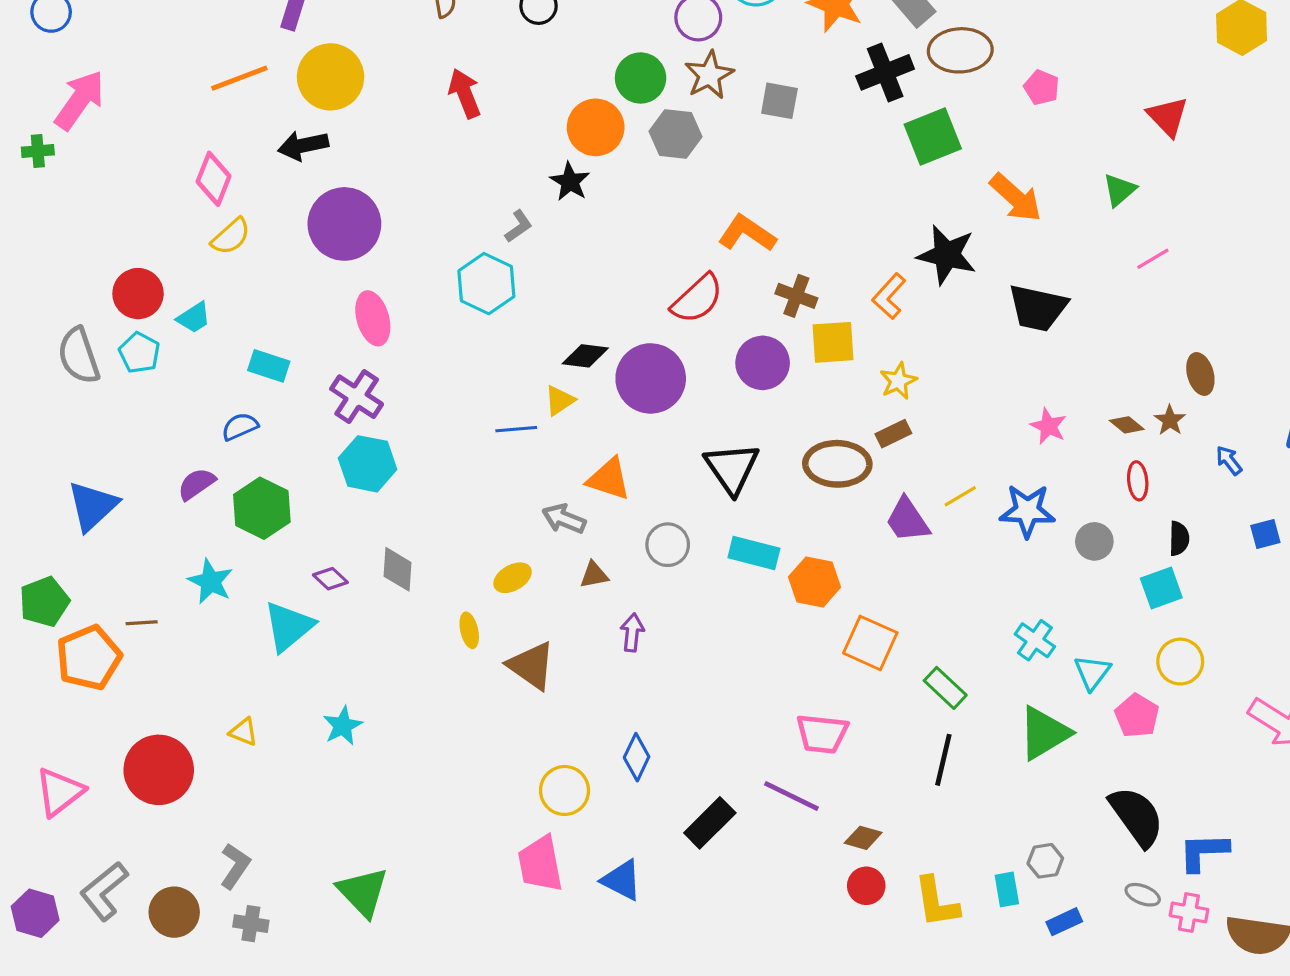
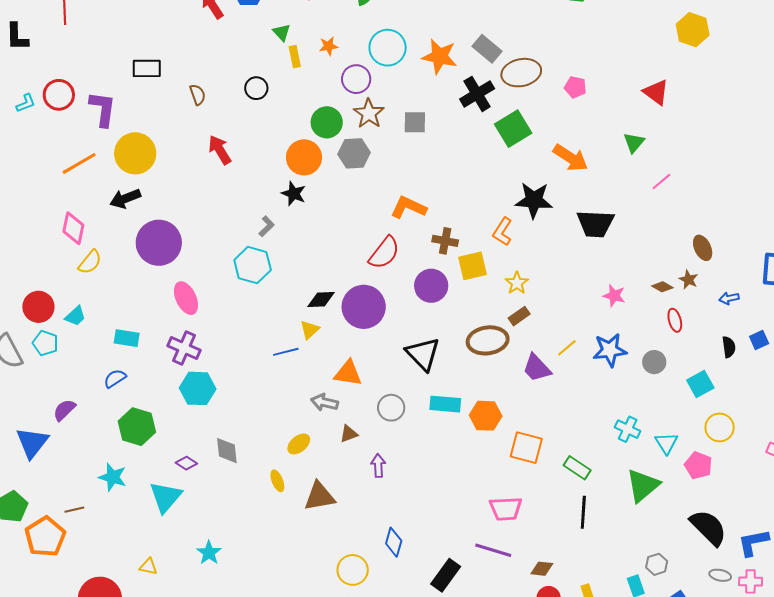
blue arrow: (1229, 460) -> (729, 298), turned -54
purple semicircle: (196, 484) -> (64, 410), moved
black semicircle: (1179, 539) -> (729, 347), moved
brown triangle: (531, 666) -> (319, 496), turned -36

